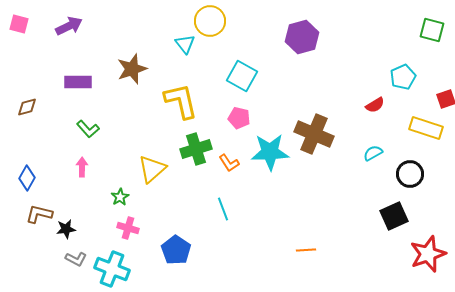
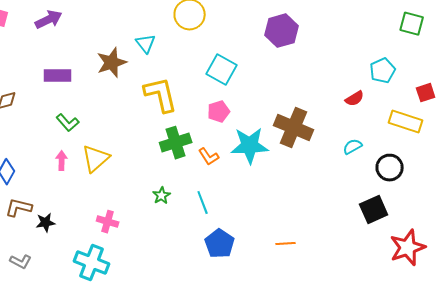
cyan triangle: (185, 44) -> (146, 44), moved
pink pentagon: (239, 118) -> (219, 112), turned -30
yellow triangle: (152, 169) -> (96, 159), moved
green star: (120, 197) -> (162, 196), moved
blue pentagon: (176, 250) -> (220, 244), moved
gray L-shape: (76, 259) -> (21, 262), moved

